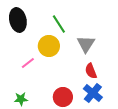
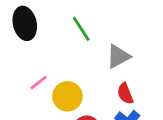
gray triangle: (86, 44) -> (118, 56), turned 30
yellow circle: (49, 46) -> (67, 96), moved

